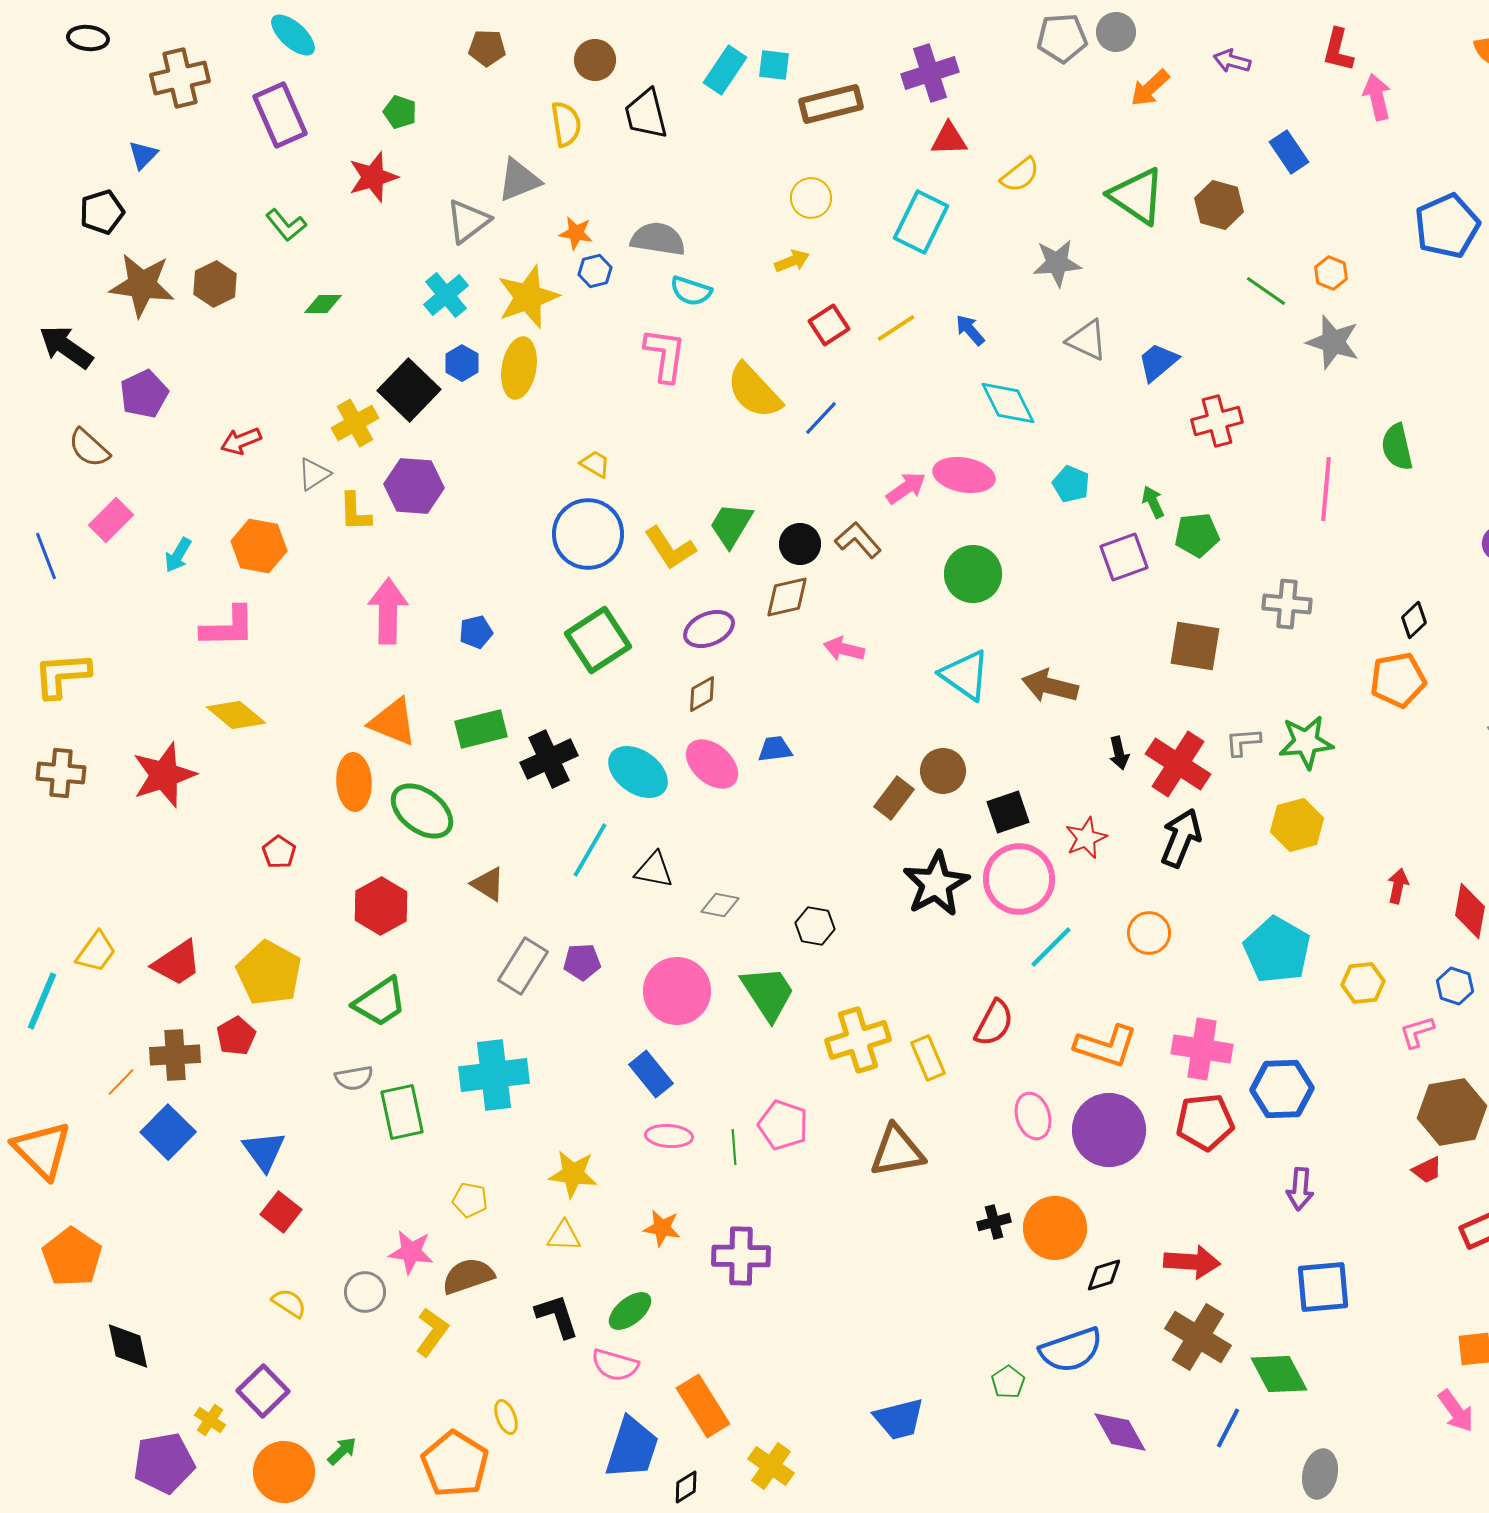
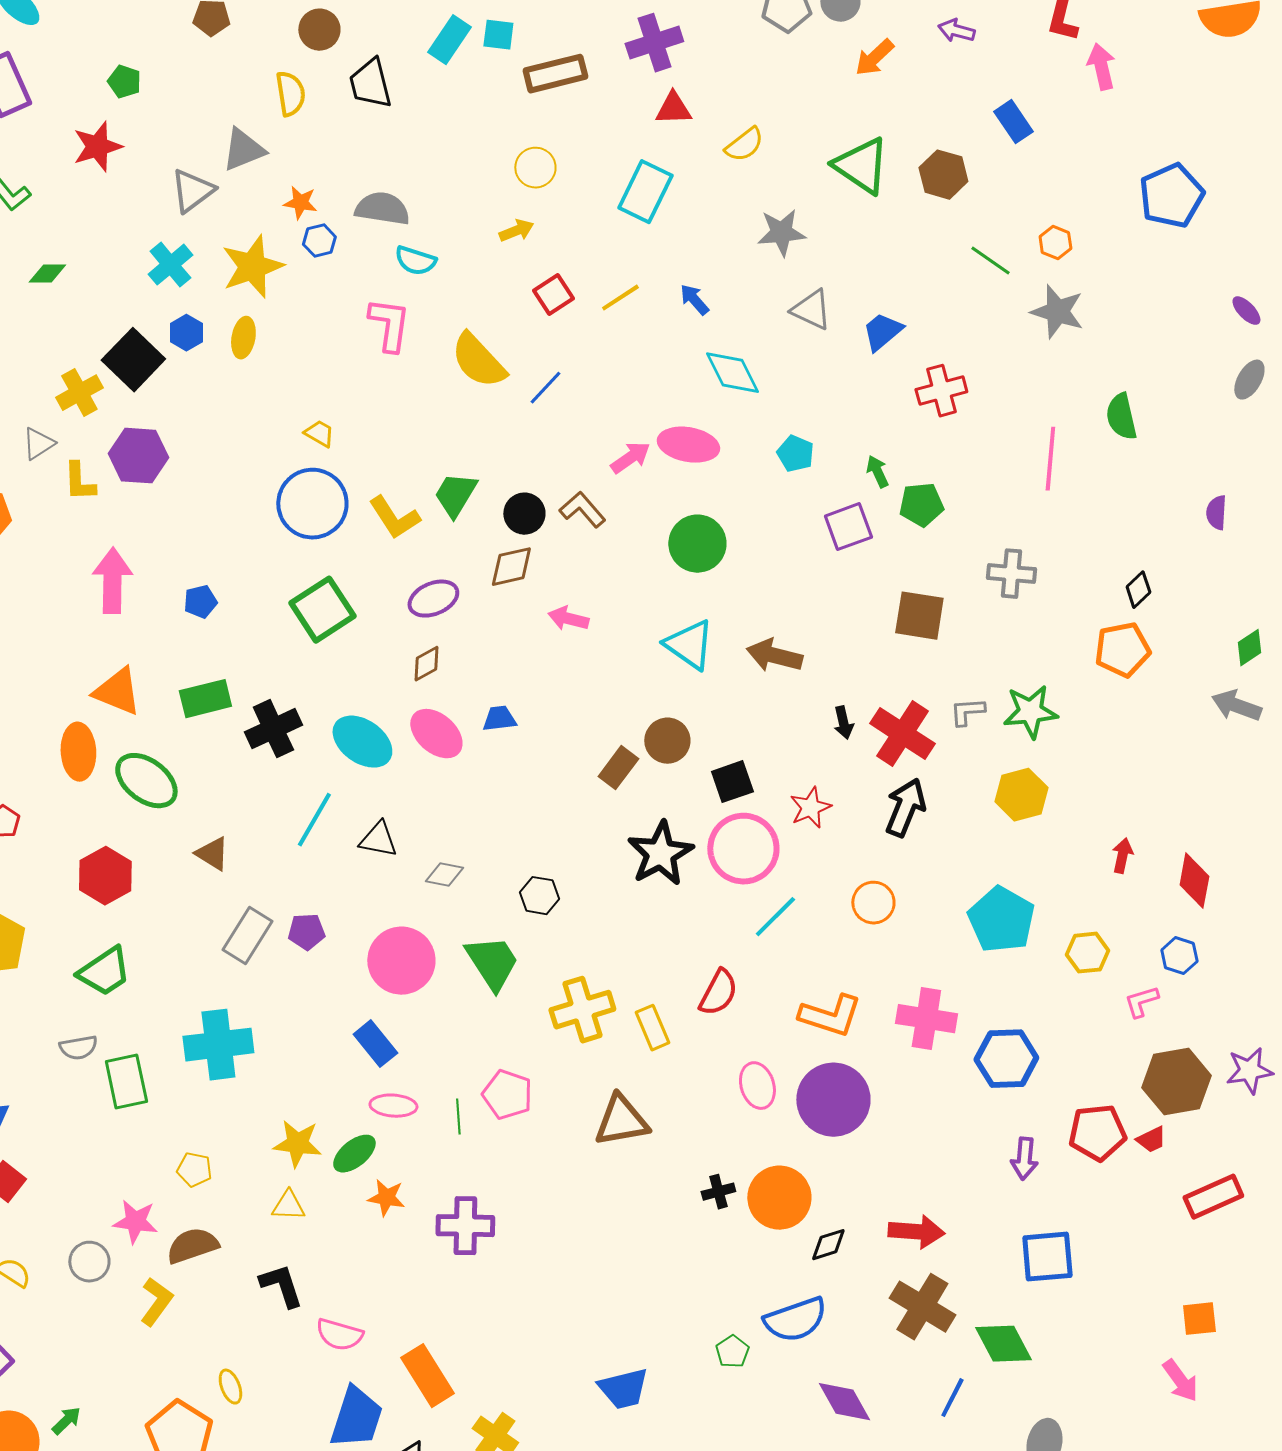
yellow ellipse: (519, 368) -> (243, 338), size x0.7
red pentagon: (1205, 1122) -> (1097, 1133), moved
green ellipse: (630, 1311) -> (354, 1154), moved

